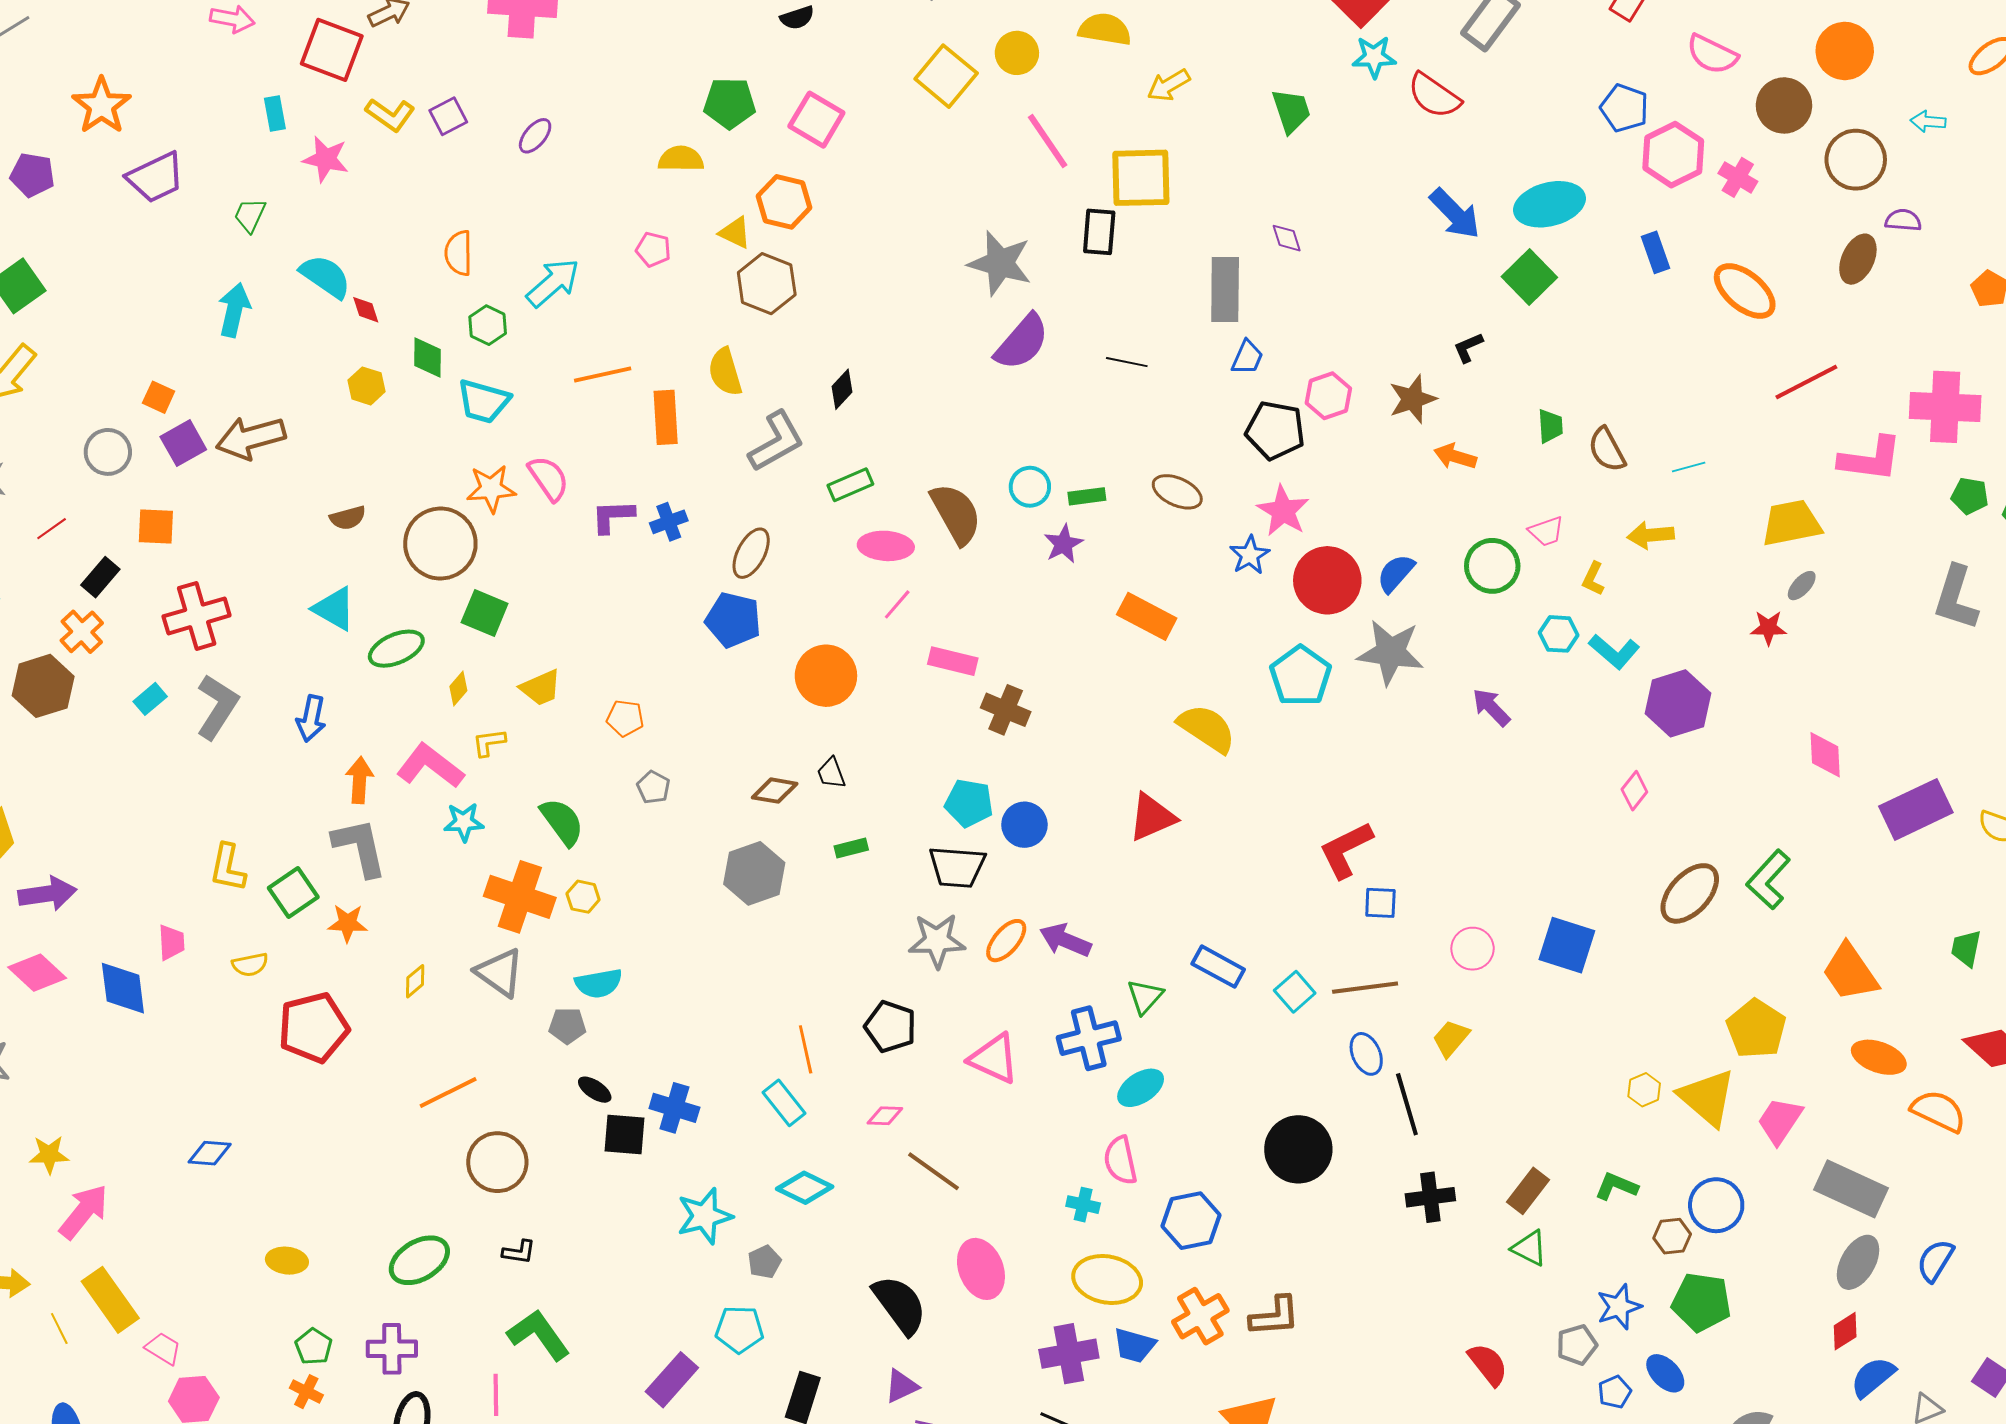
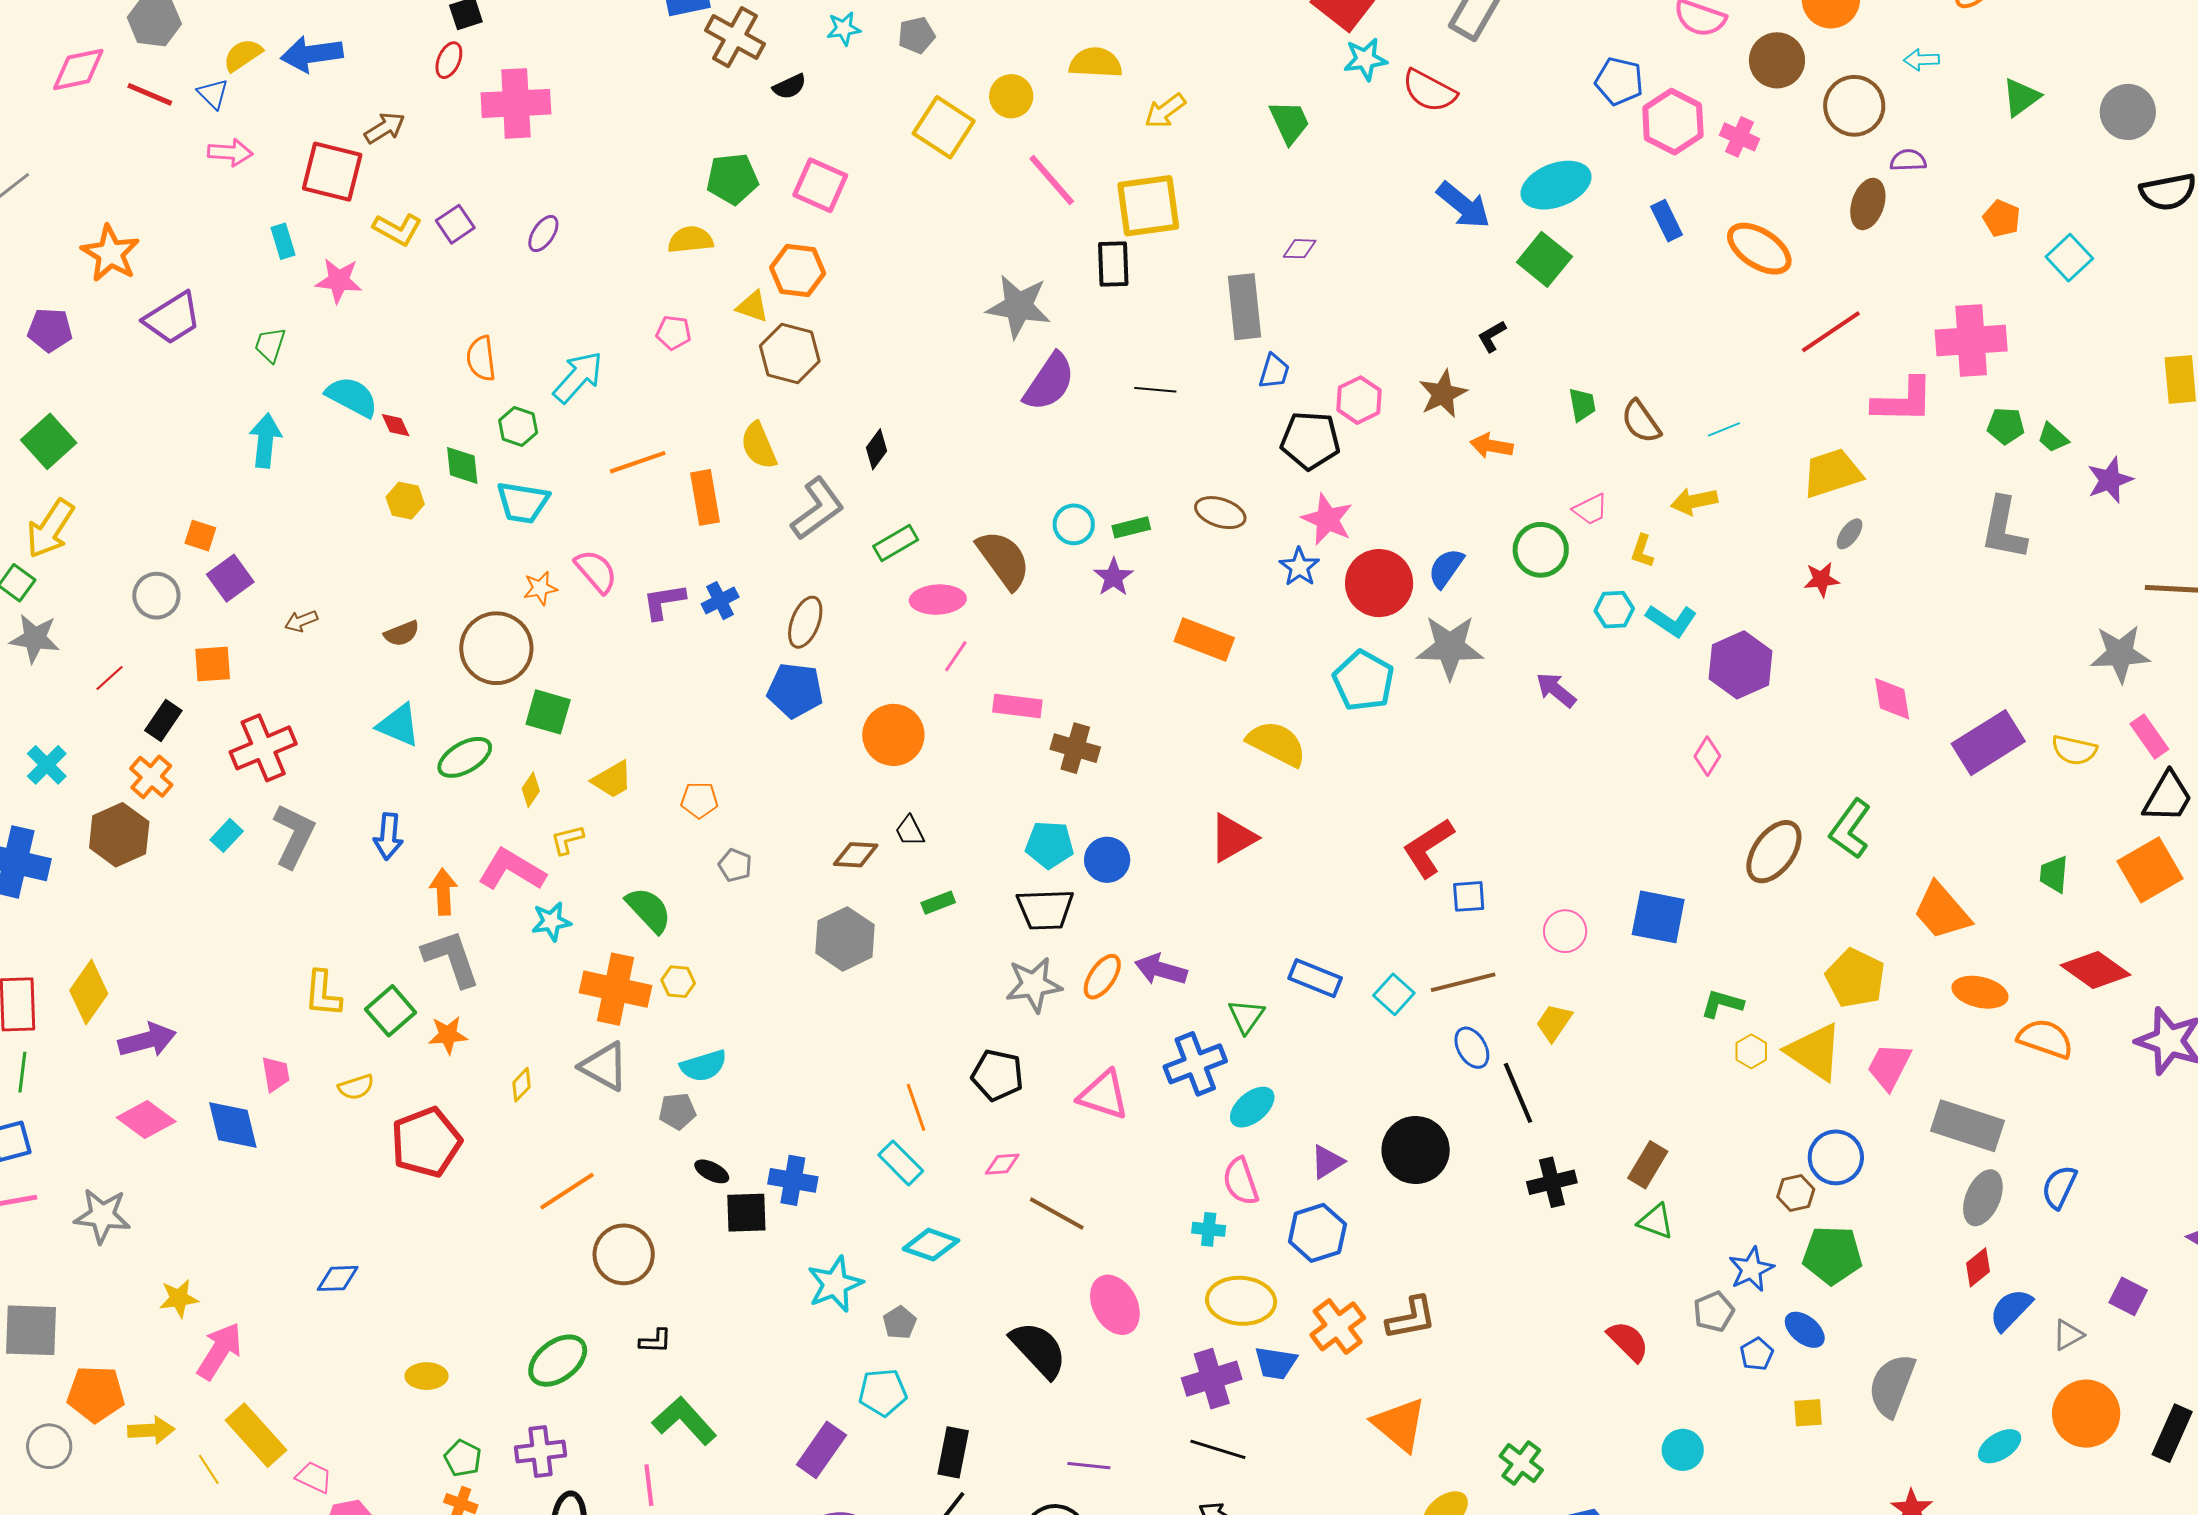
purple diamond: (1287, 238) -> (1300, 249), turned -64
brown arrow: (251, 438) -> (301, 621), moved, size x0.5
orange star: (491, 489) -> (540, 588), size x0.7
green L-shape: (1616, 1186) -> (1722, 1004), moved
purple triangle: (901, 1386) -> (1327, 1162), moved

